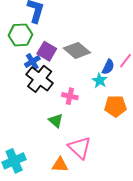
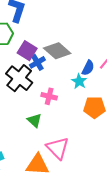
blue cross: (32, 62) -> (37, 62), moved
orange triangle: (60, 165) -> (37, 165), size x1.4

